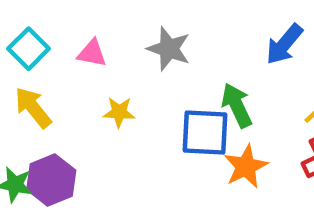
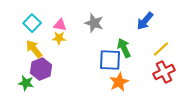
yellow star: (119, 112) -> (59, 38), moved
orange star: (246, 166) -> (119, 82), moved
purple hexagon: (51, 180) -> (41, 69), moved

